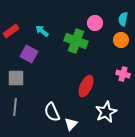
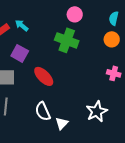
pink circle: (95, 23) -> (75, 14), moved
cyan arrow: (42, 31) -> (22, 25), moved
red ellipse: (86, 86) -> (44, 76), moved, turned -70

